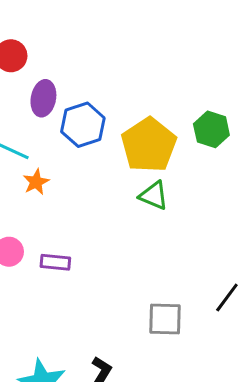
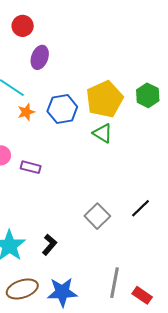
blue hexagon: (83, 125) -> (62, 109), moved
gray square: (165, 319) -> (97, 216), turned 35

